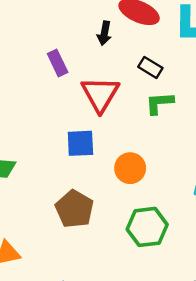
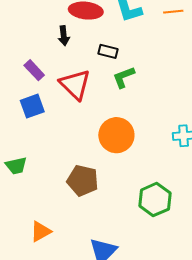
blue square: (80, 143) -> (32, 106), moved
orange circle: (130, 168) -> (116, 135), size x1.4
green hexagon: (147, 227) -> (155, 200), moved

